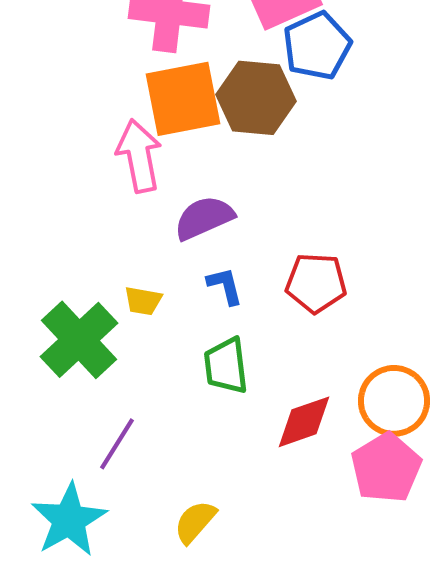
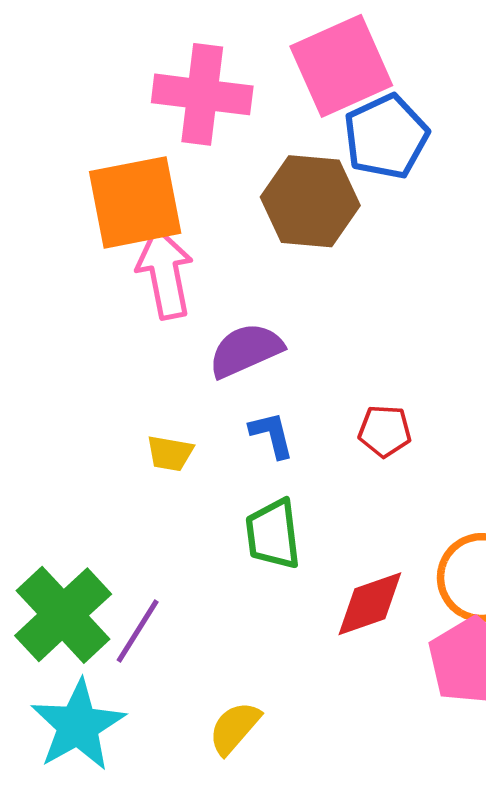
orange square: (183, 99) -> (135, 202), moved
red pentagon: (316, 283) -> (385, 431), size x0.7
green cross: (79, 340) -> (63, 615), moved

